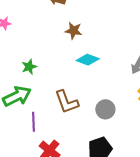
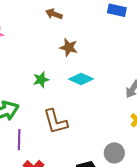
green star: (29, 67) -> (41, 80), moved
gray circle: (105, 109) -> (114, 153), moved

